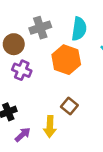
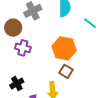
orange hexagon: (66, 60) -> (64, 48), moved

